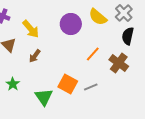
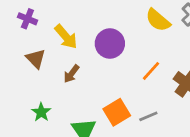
purple circle: (71, 24) -> (110, 44), moved
orange square: (68, 84) -> (117, 112), turned 30

